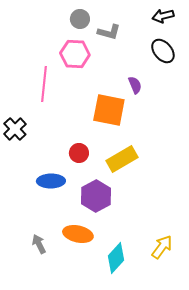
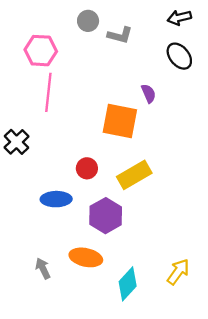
pink hexagon: (75, 54) -> (41, 51), moved

